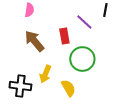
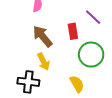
yellow arrow: (45, 74) -> (44, 62), moved, turned -48

